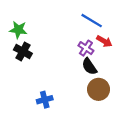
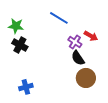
blue line: (92, 21) -> (59, 18), moved
blue cross: (45, 100) -> (26, 87), moved

